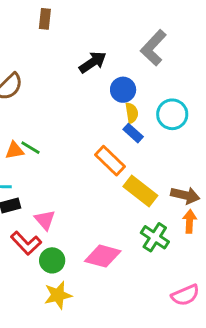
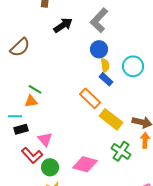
gray L-shape: (153, 48) -> (99, 20), moved
black arrow: (93, 62) -> (63, 25), moved
orange triangle: (15, 150) -> (31, 101), moved

